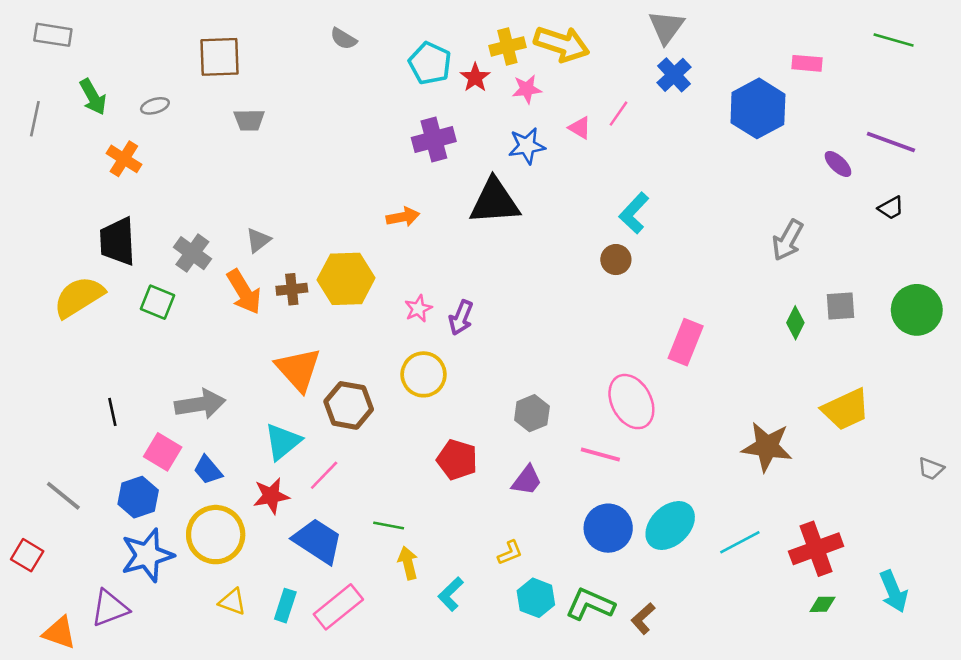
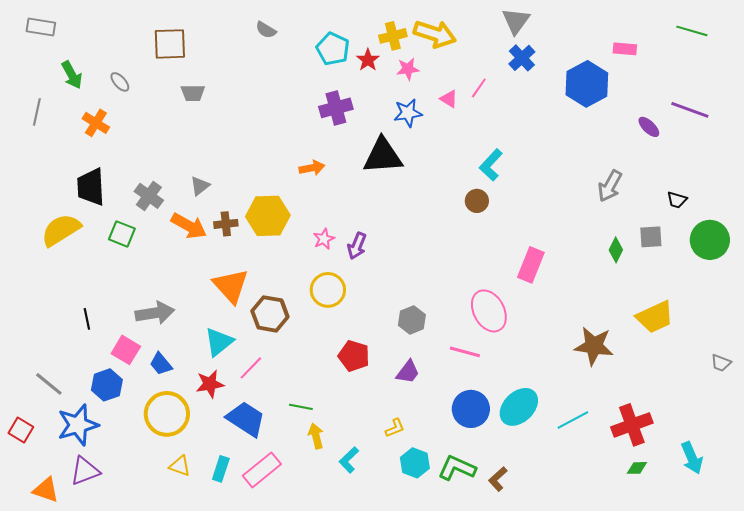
gray ellipse: (155, 106) -> (120, 82), turned 65
gray line: (35, 119) -> (37, 112), moved
black trapezoid: (891, 208) -> (677, 200), moved, turned 45
orange arrow: (244, 292) -> (189, 226), turned -30
blue star: (147, 555) -> (78, 425), moved

